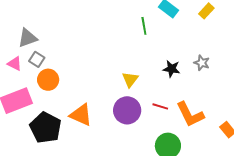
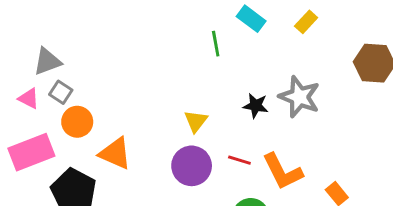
gray star: (202, 63) -> (299, 97), size x1.8
orange triangle: (81, 115) -> (115, 153), moved

